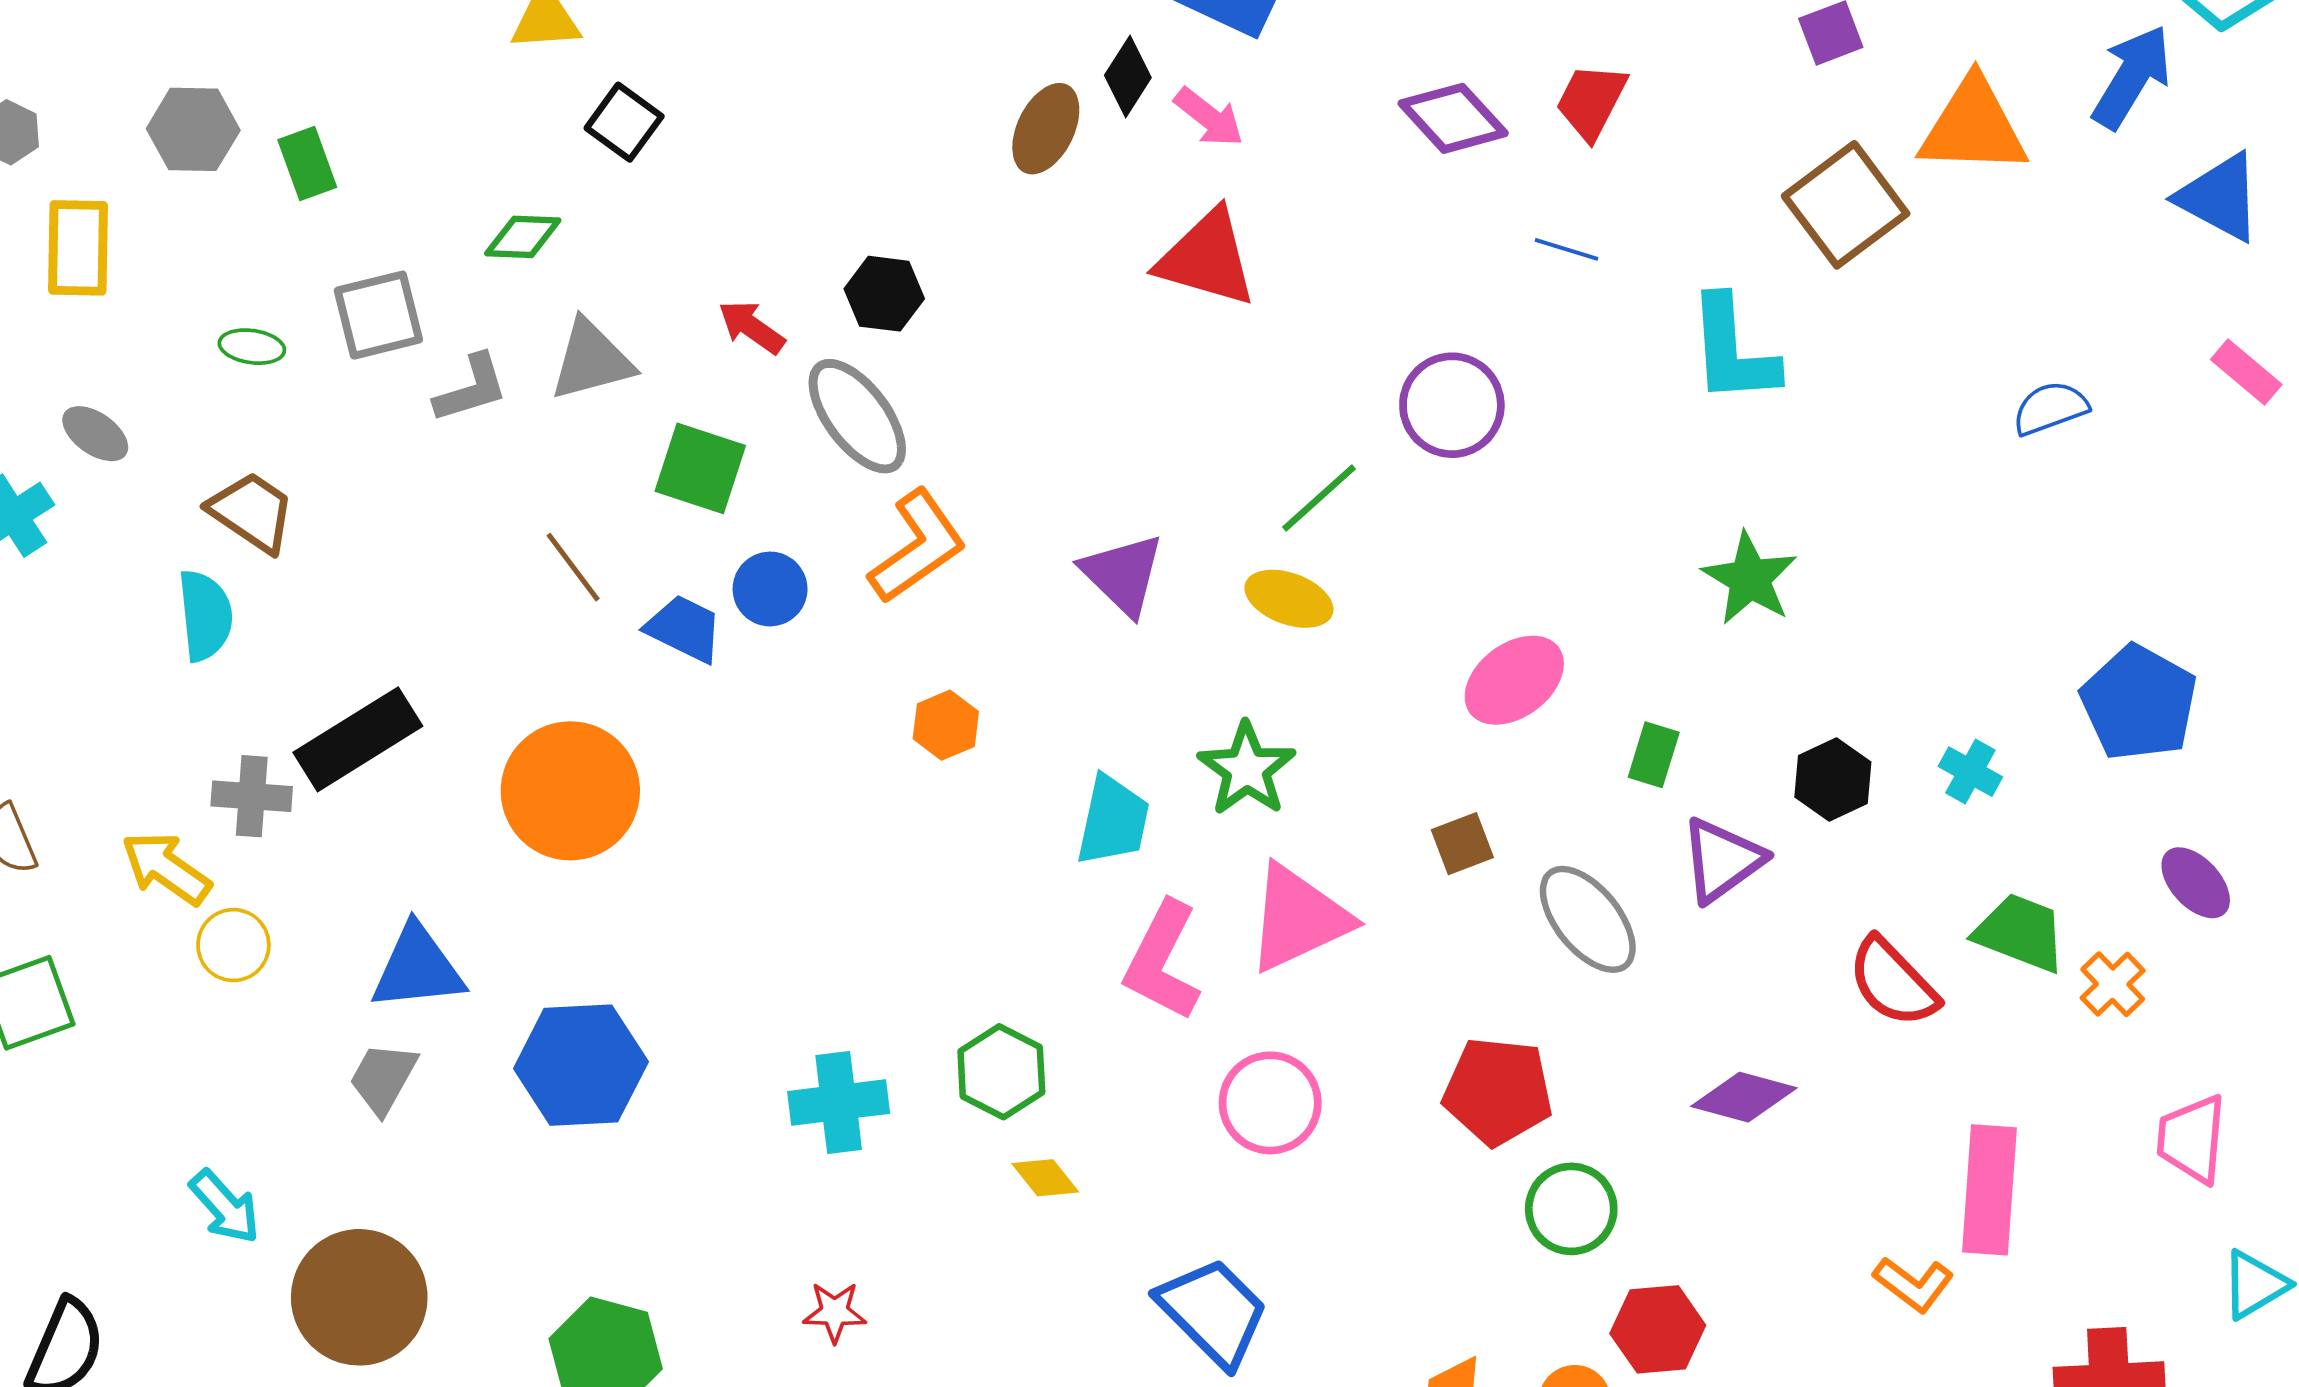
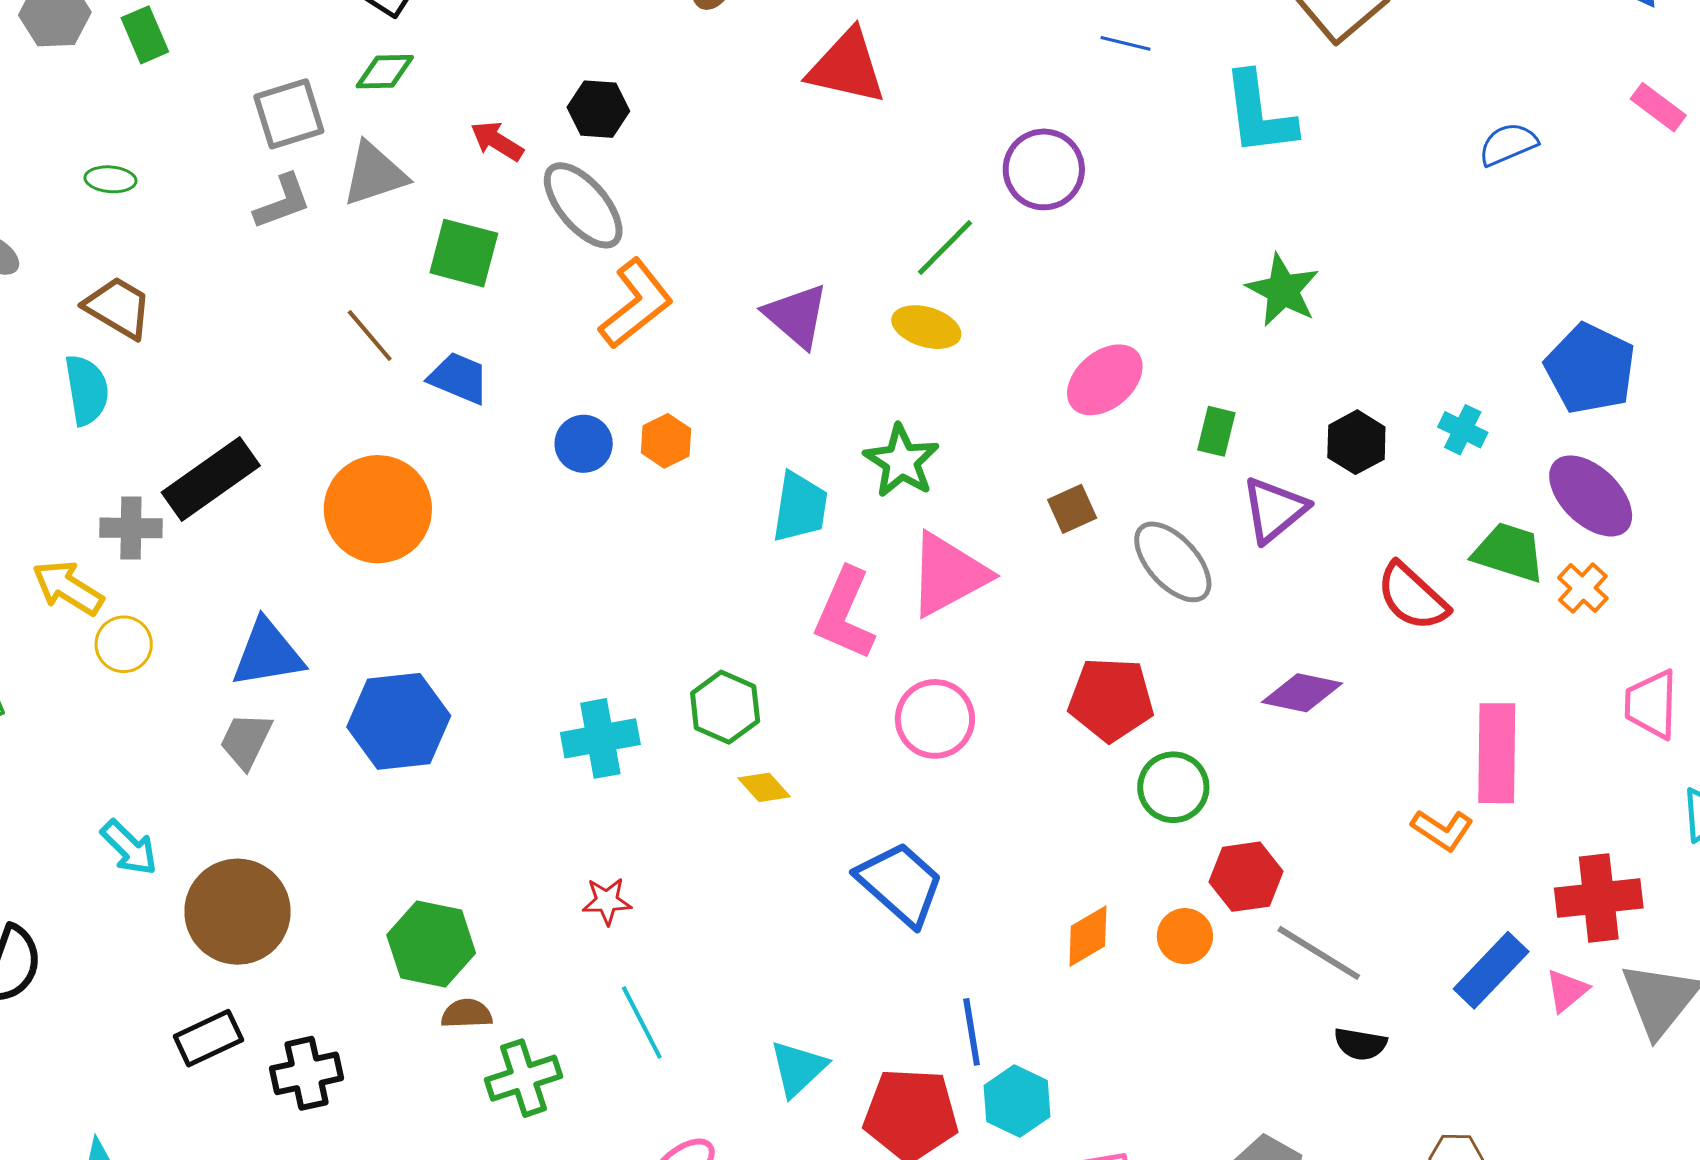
green diamond: (523, 237) -> (385, 72), moved
gray square: (378, 315) -> (289, 114), moved
blue circle: (770, 589) -> (584, 444), moved
purple ellipse: (2196, 883) -> (1591, 496), moved, size x1.5

